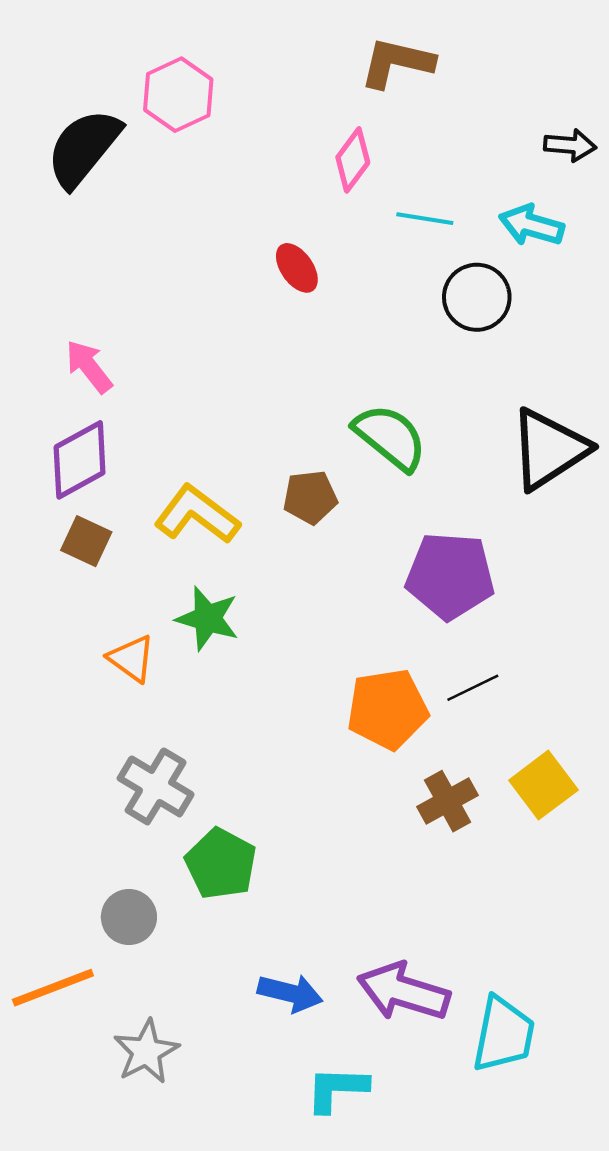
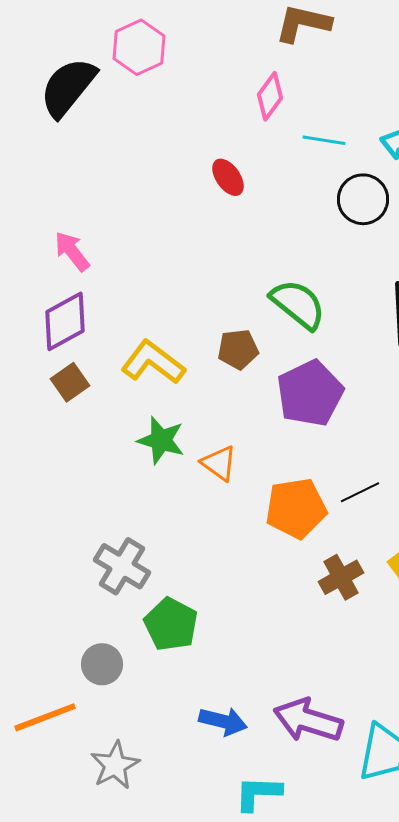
brown square: (86, 541) -> (70, 382), turned 30
purple pentagon: (450, 576) -> (310, 393), moved, turned -30
orange triangle: (132, 658) -> (219, 463), moved

